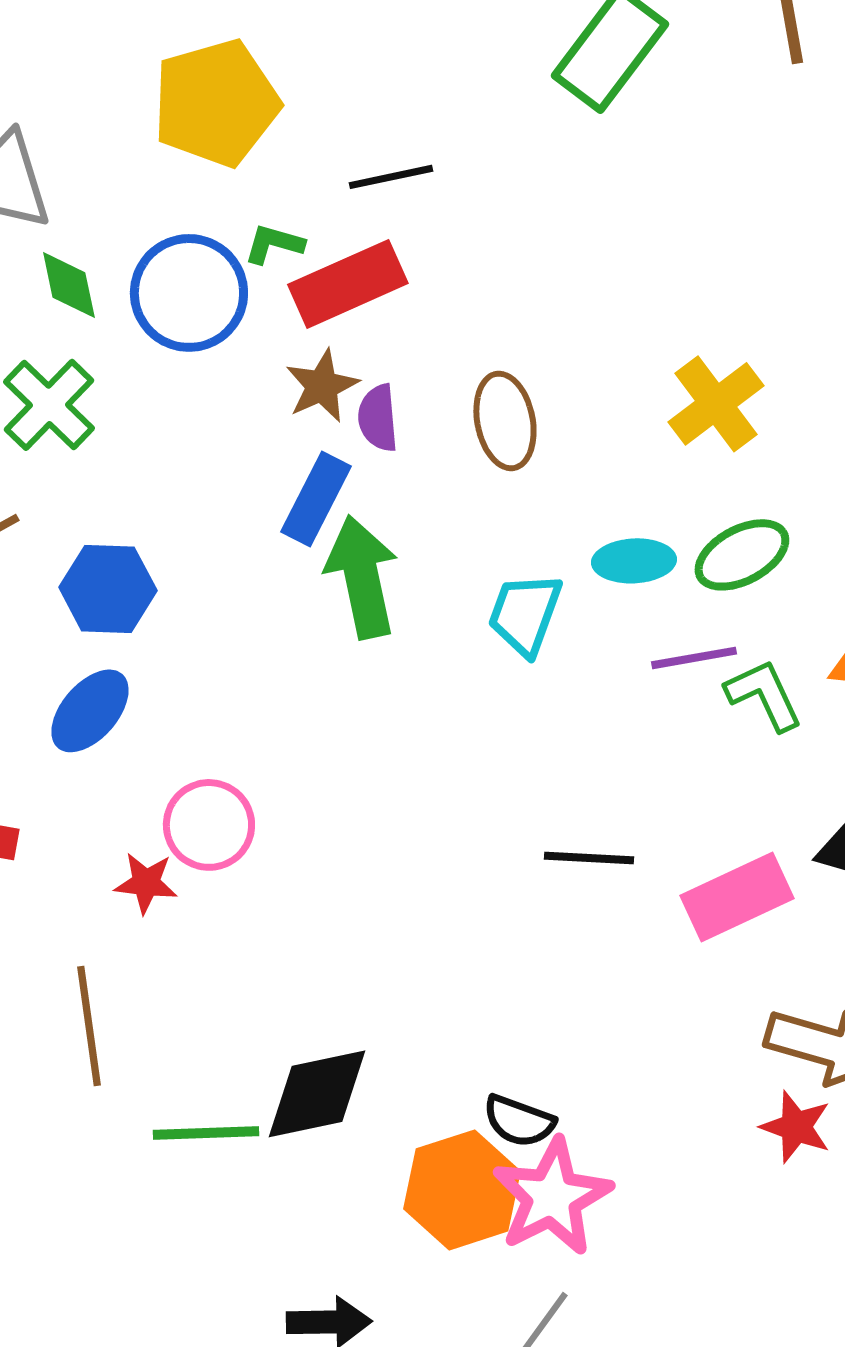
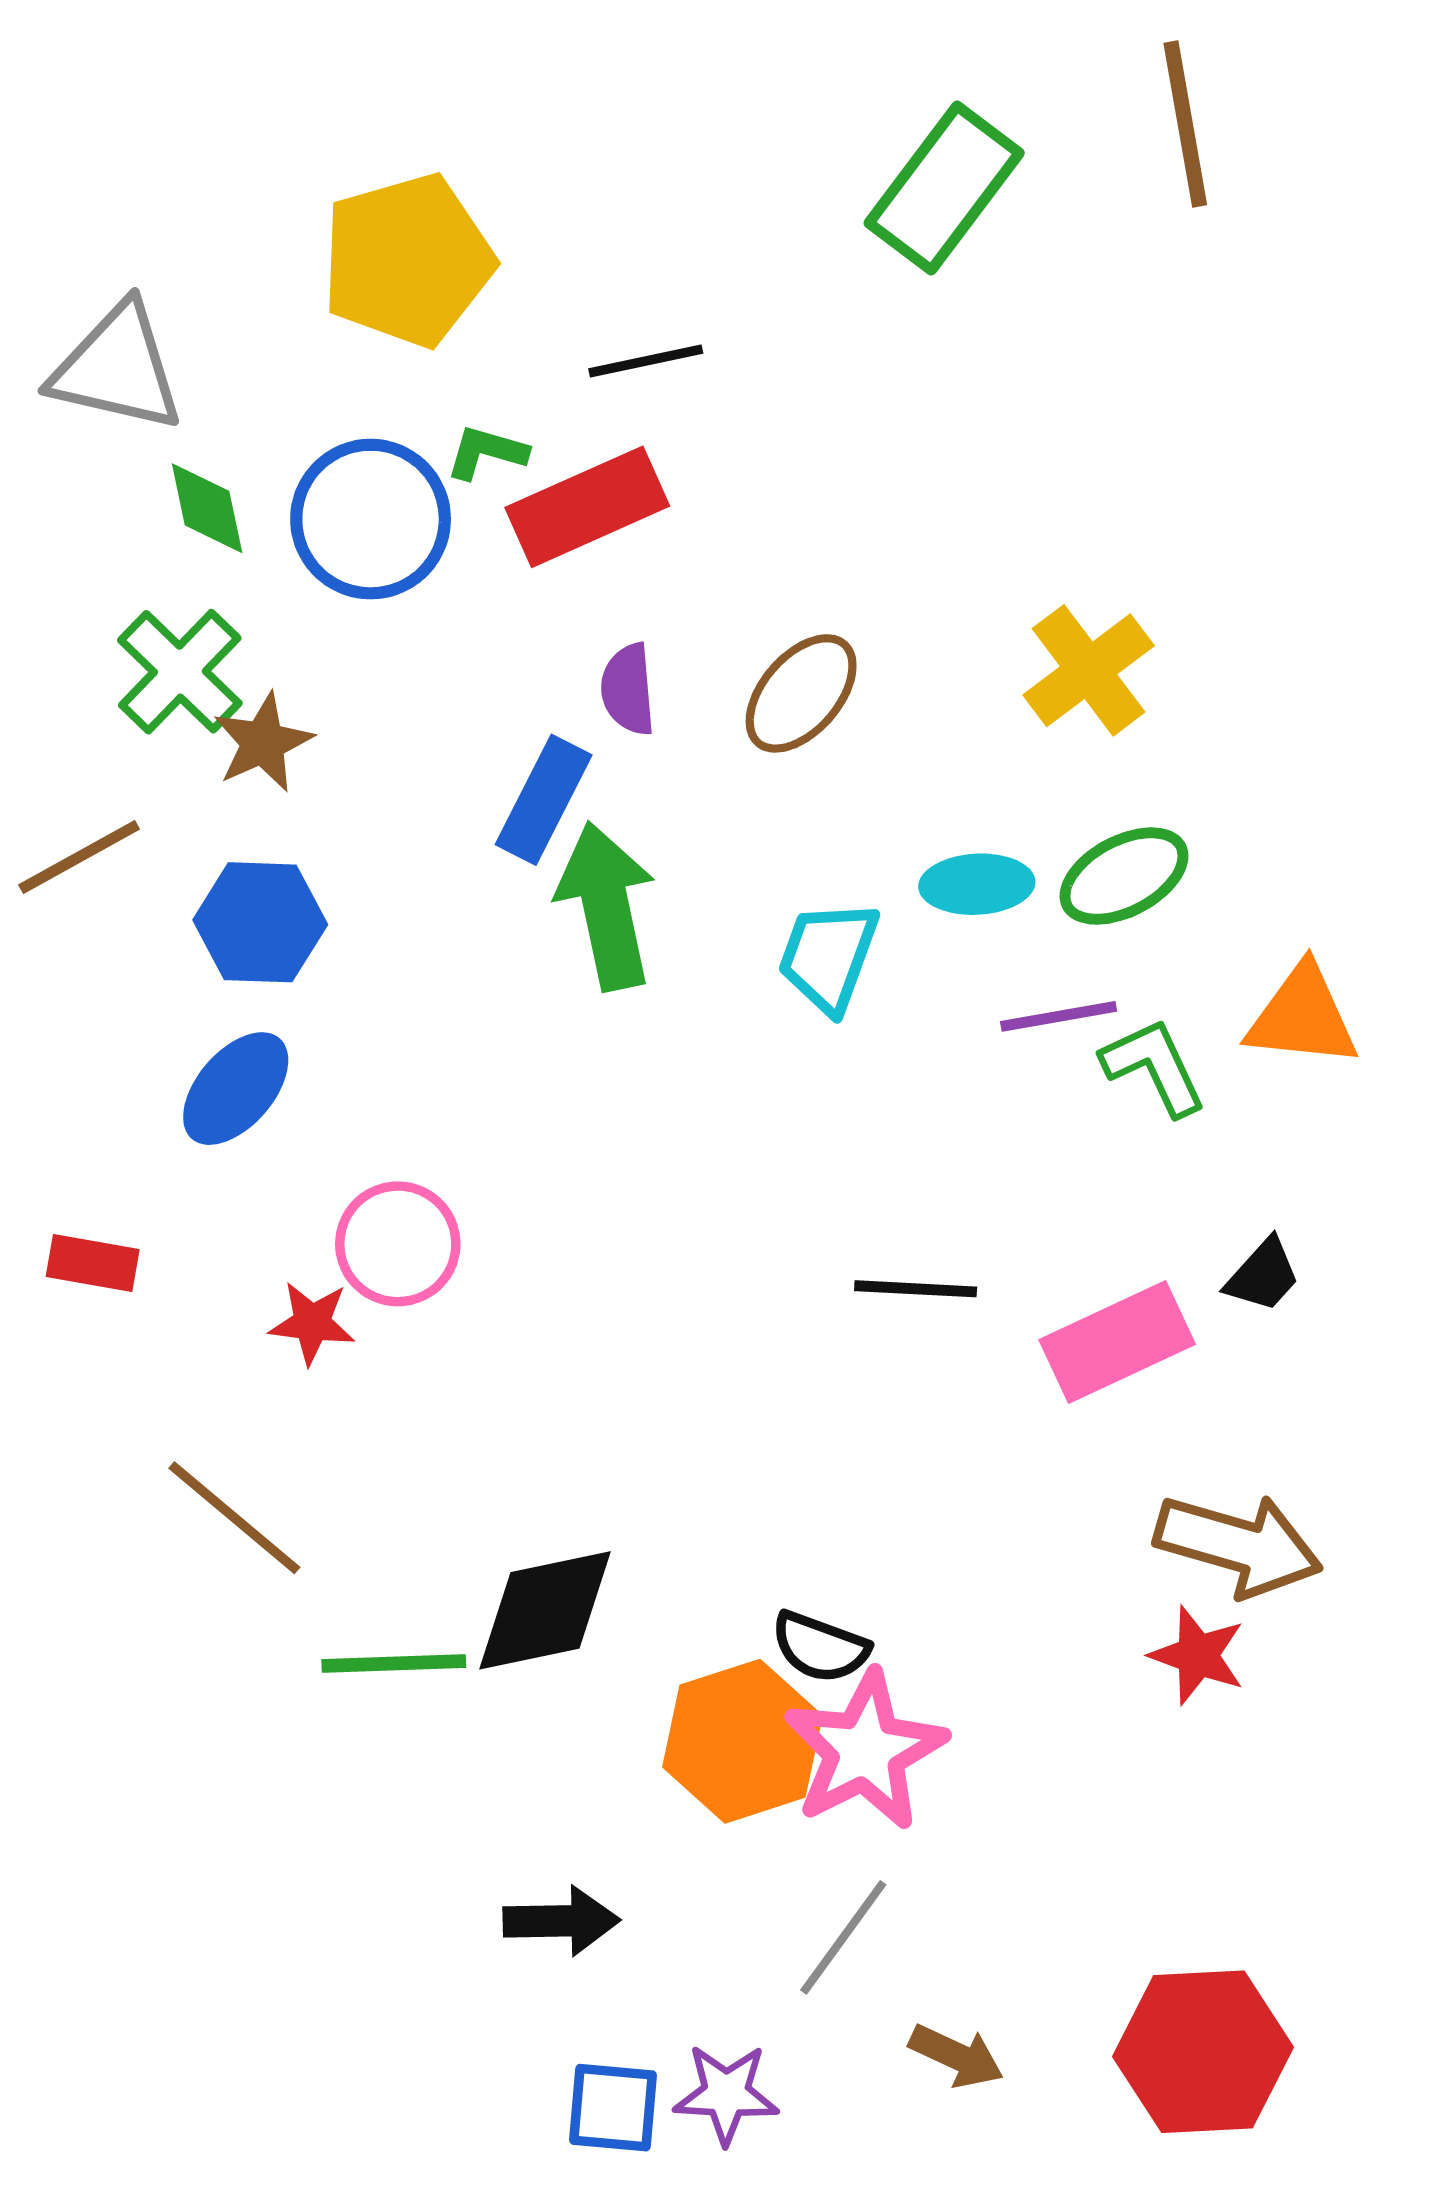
brown star: (322, 386) -> (263, 743), moved
brown ellipse: (505, 421) -> (801, 693), turned 52
brown line: (89, 1026) -> (234, 1518), turned -42

